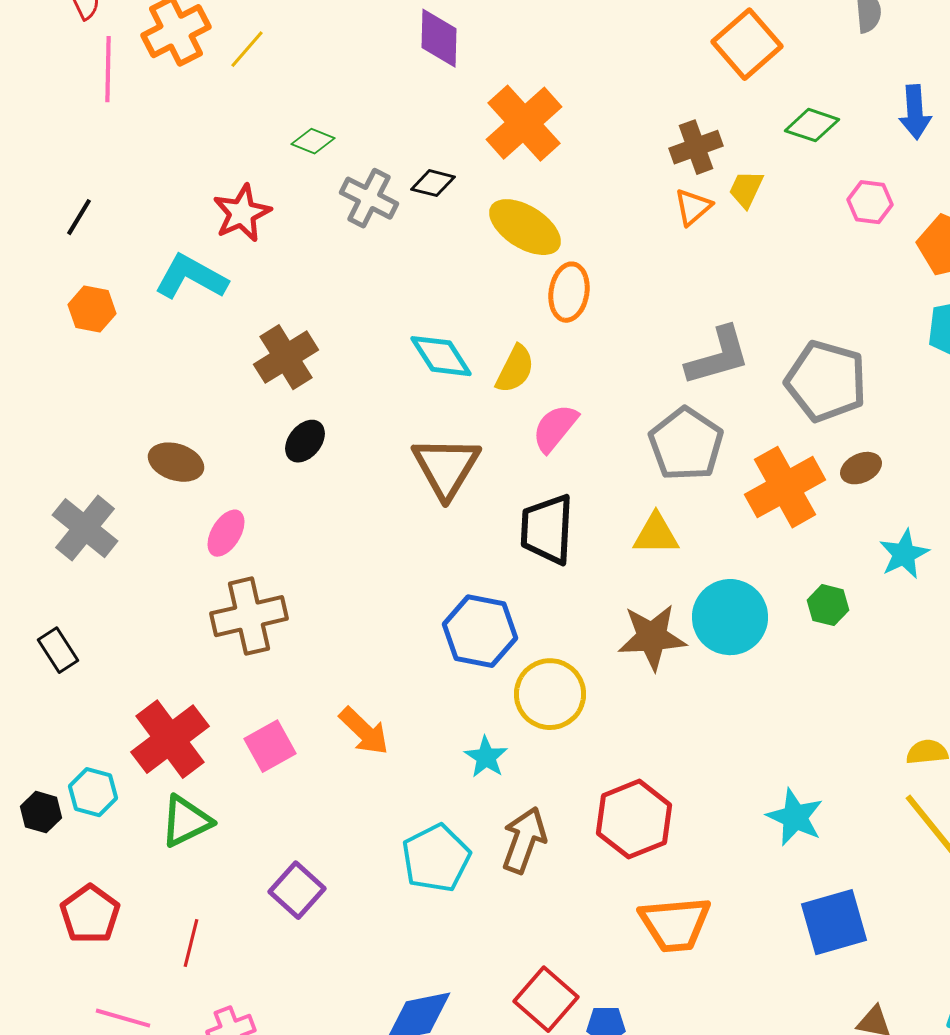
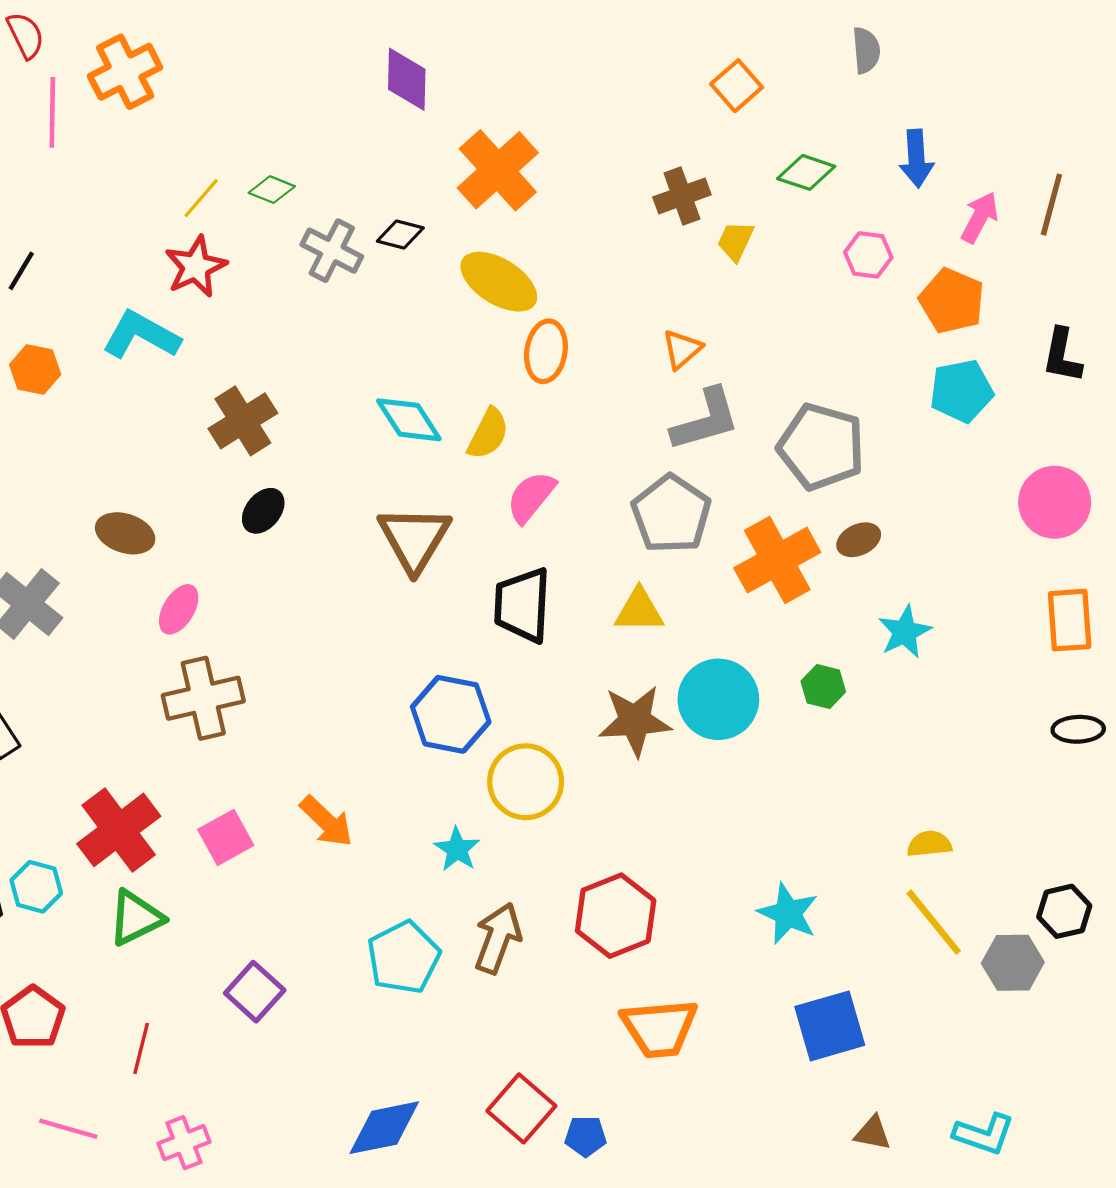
orange square: (747, 44) -> (737, 86), size x0.7
yellow line: (247, 49) -> (201, 198), moved
orange triangle: (693, 207) -> (682, 349), moved

